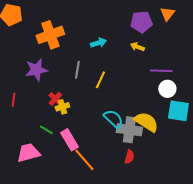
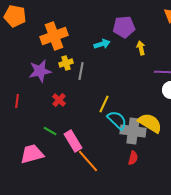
purple pentagon: (141, 22) -> (124, 27), moved
yellow arrow: (137, 47) -> (141, 48), turned 56
yellow line: (100, 80) -> (104, 104), moved
yellow cross: (62, 107) -> (66, 63), moved

